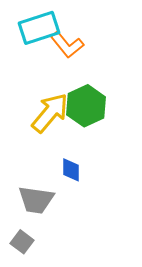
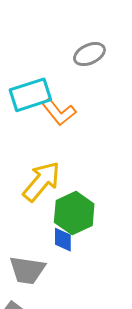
green hexagon: (86, 106) -> (74, 213), moved

